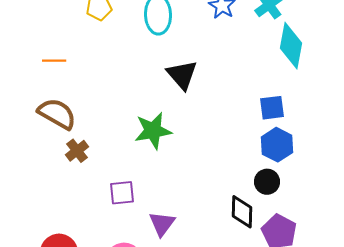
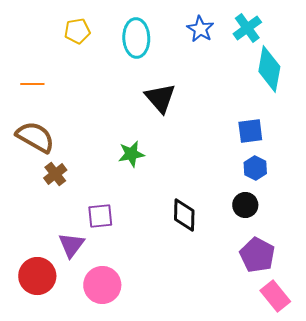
green star: (153, 131) -> (131, 154), size x0.7
blue hexagon: (277, 145) -> (255, 168), size x0.7
black diamond: (242, 212) -> (184, 215), moved
purple triangle: (162, 224) -> (71, 245), moved

